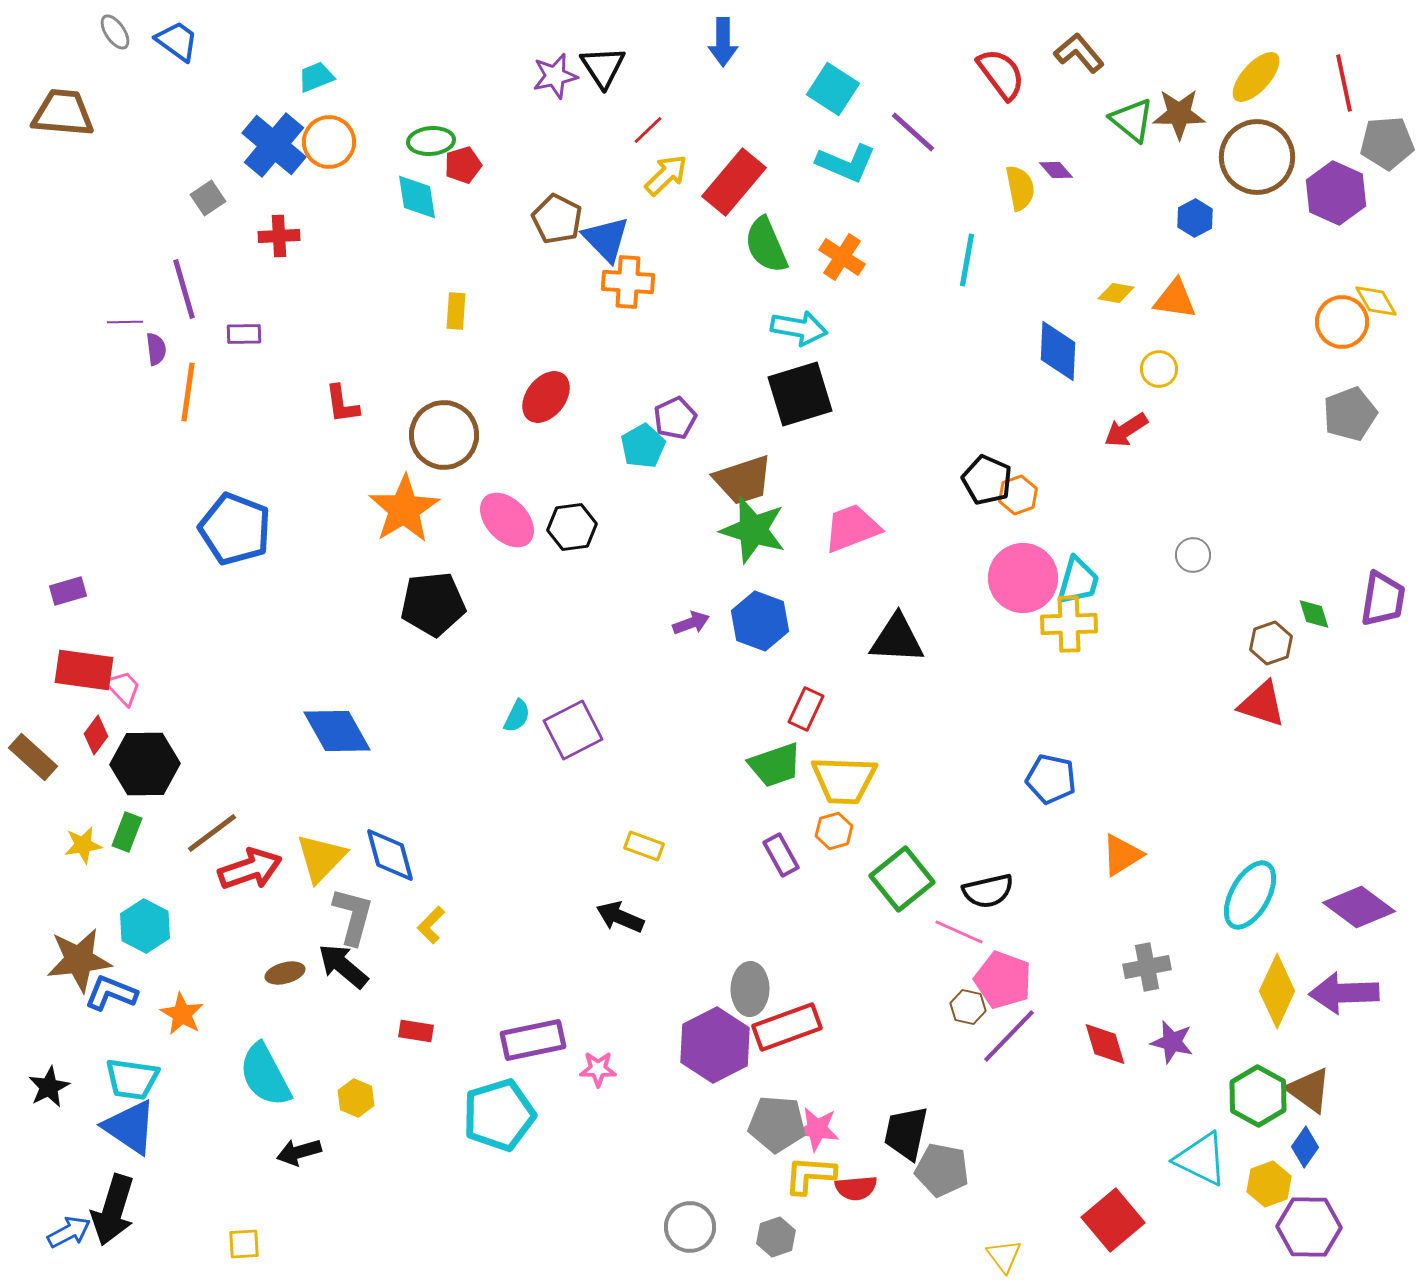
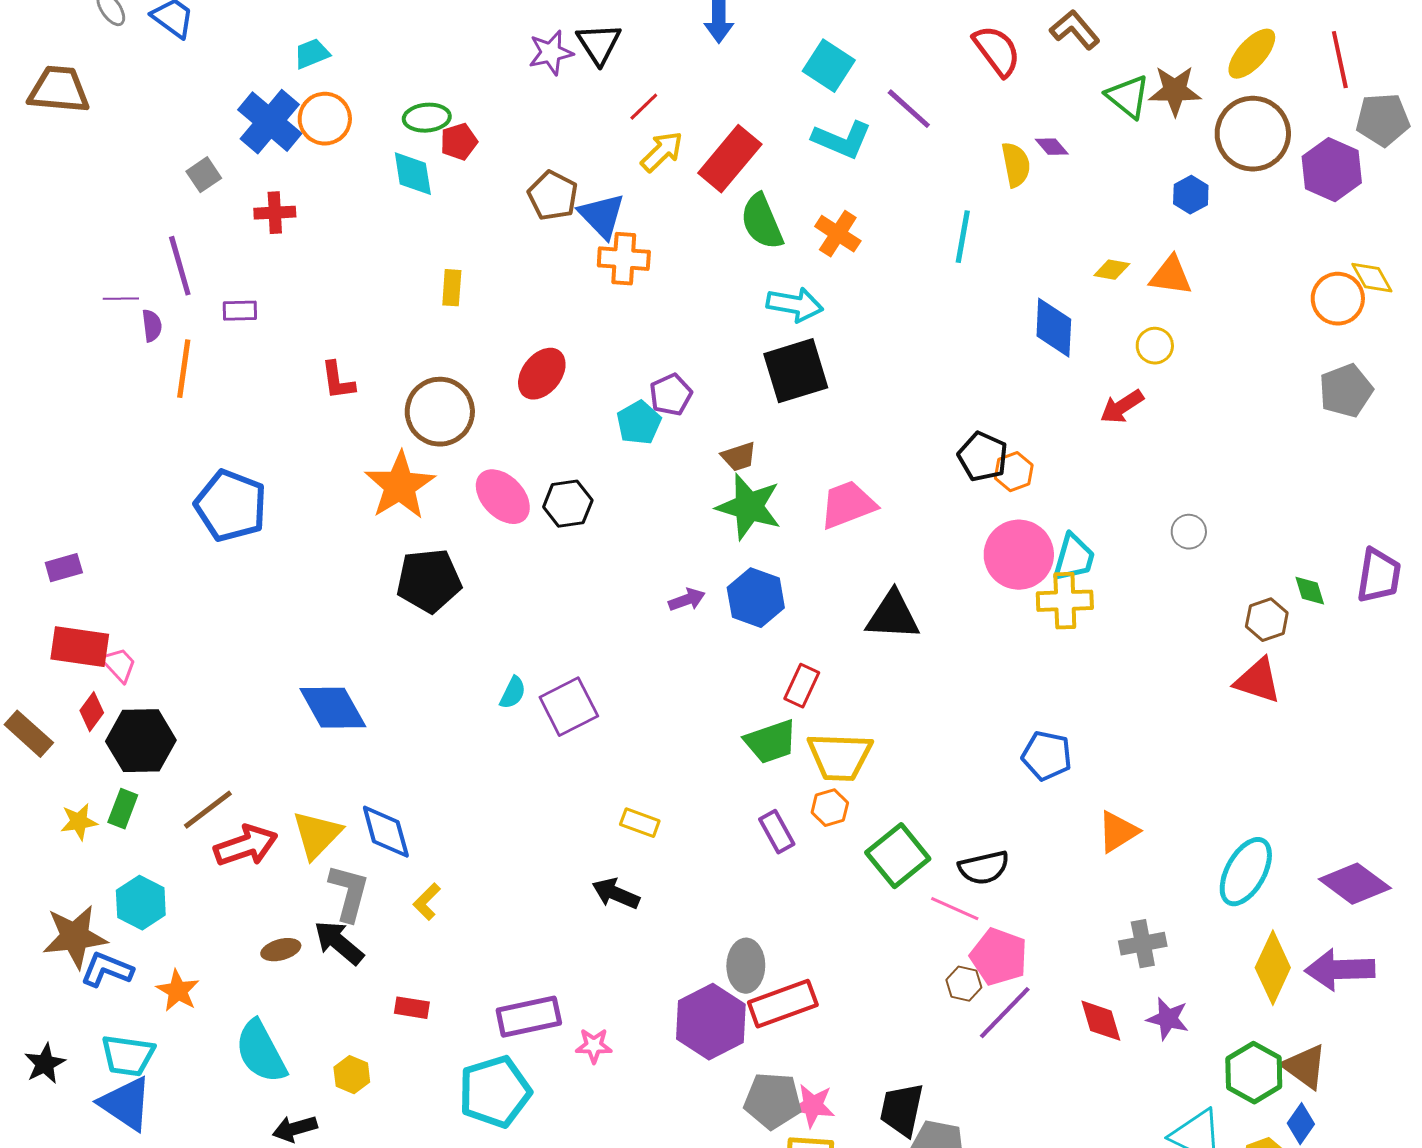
brown trapezoid: (743, 480) -> (739, 457), size x0.6

